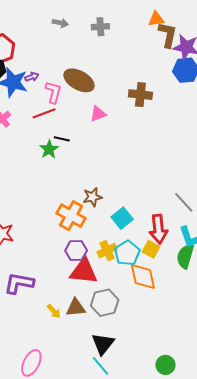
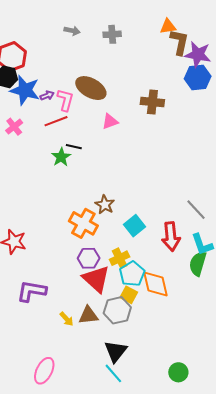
purple arrow: (32, 77) -> (47, 95), moved
brown star: (92, 197) -> (105, 205), turned -30
yellow square: (151, 249) -> (129, 295), moved
cyan pentagon: (127, 253) -> (132, 274), moved
red triangle: (84, 271) -> (96, 279), turned 36

